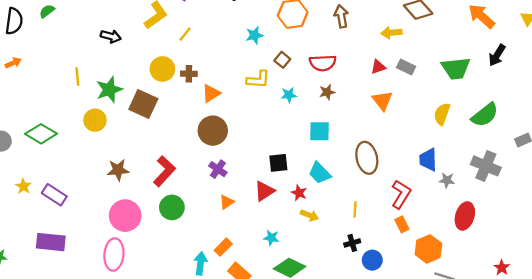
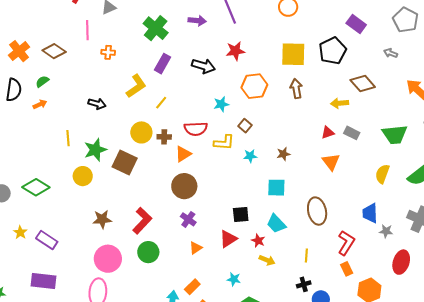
orange arrow: (13, 63) -> (40, 104), moved
red semicircle: (323, 63) -> (196, 129), moved

